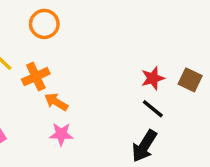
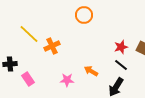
orange circle: (44, 24) -> (84, 15), moved
orange arrow: (56, 102) -> (91, 71), moved

